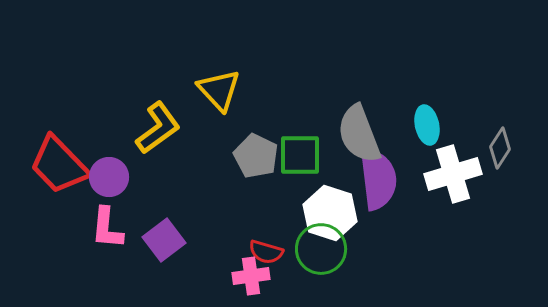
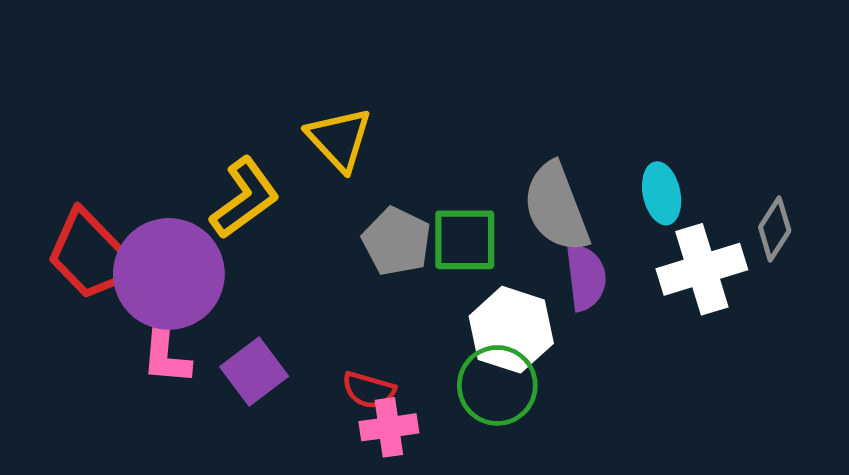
purple circle: (109, 177) -> (169, 274), size x1.8
purple semicircle: (378, 179) -> (586, 277), size x0.7
red semicircle: (266, 252) -> (369, 390), moved

